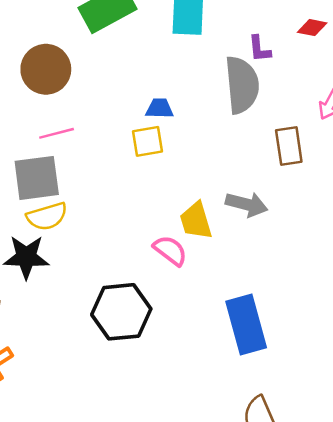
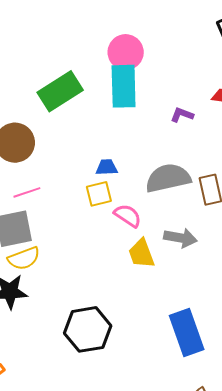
purple L-shape: (259, 49) -> (182, 115), turned 120
gray semicircle: (242, 85) -> (168, 178), moved, turned -93
pink semicircle: (170, 251) -> (128, 216), moved

